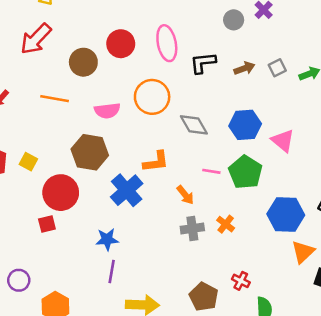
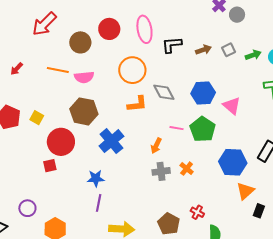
gray circle: (234, 20) -> (237, 15), moved
pink semicircle: (107, 111) -> (84, 77), moved
orange L-shape: (156, 162) -> (137, 104), moved
orange arrow: (185, 195) -> (156, 146), turned 63

